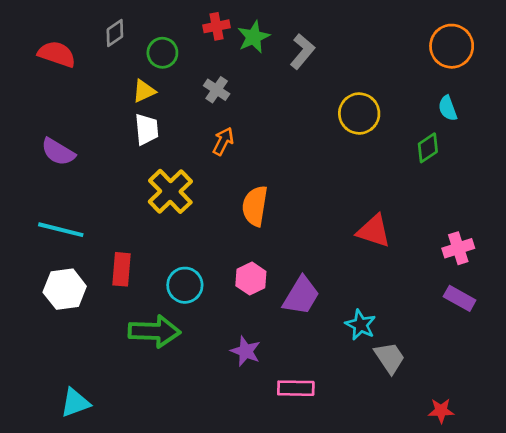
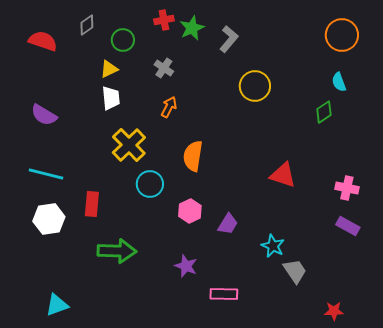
yellow circle: (359, 114) -> (255, 86), moved
pink cross: (458, 248) -> (347, 188), turned 30
cyan circle: (185, 285) -> (150, 184), moved
purple trapezoid: (301, 296) -> (228, 224), size x0.7

